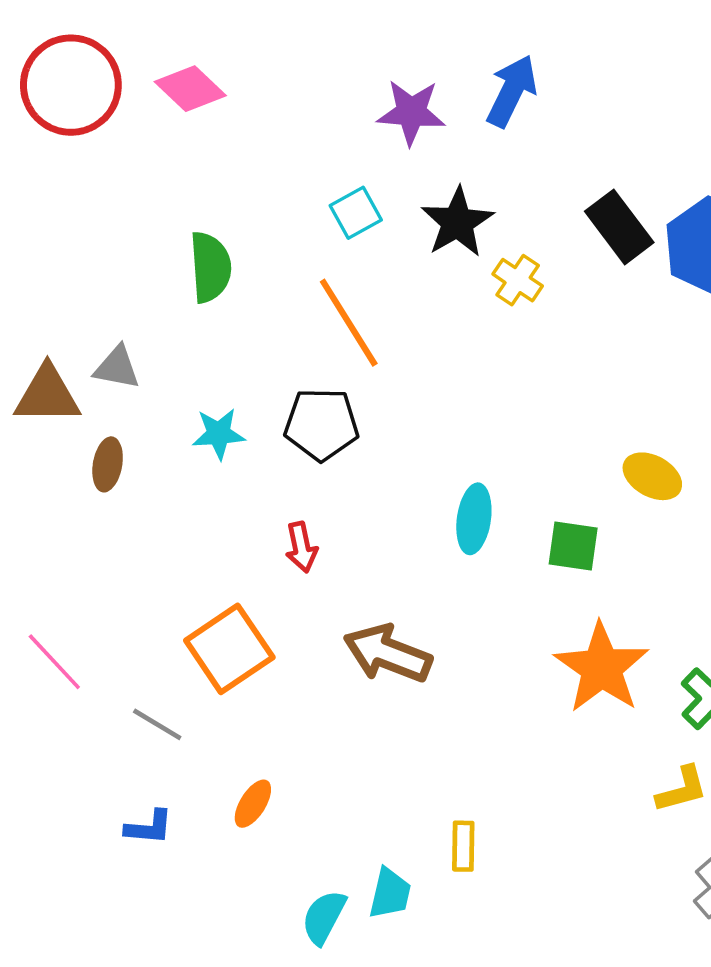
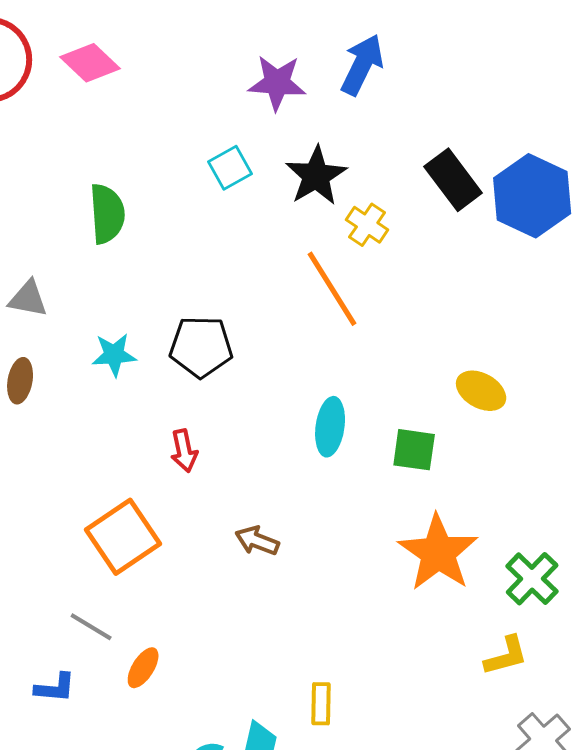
orange line: (349, 323) -> (332, 289), moved
brown arrow: (388, 654) -> (257, 541), size x0.6
gray line: (157, 724) -> (91, 627), moved

